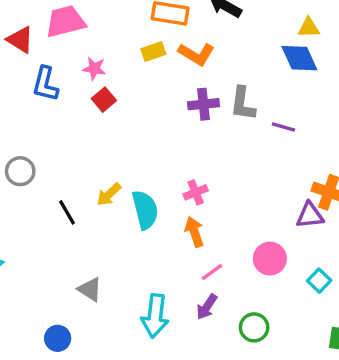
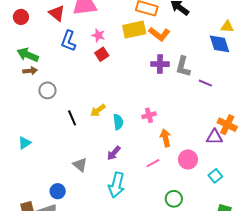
yellow rectangle: (153, 52) -> (134, 30), size x1.6
cyan semicircle: (145, 210) -> (118, 122), size x0.7
orange arrow: (194, 232) -> (166, 138), moved
purple arrow: (207, 307) -> (114, 153), moved

